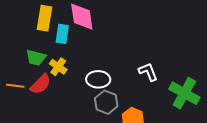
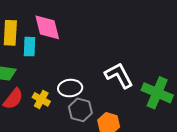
yellow cross: (58, 67) -> (41, 99), moved
white L-shape: (148, 72) -> (119, 75), size x1.4

